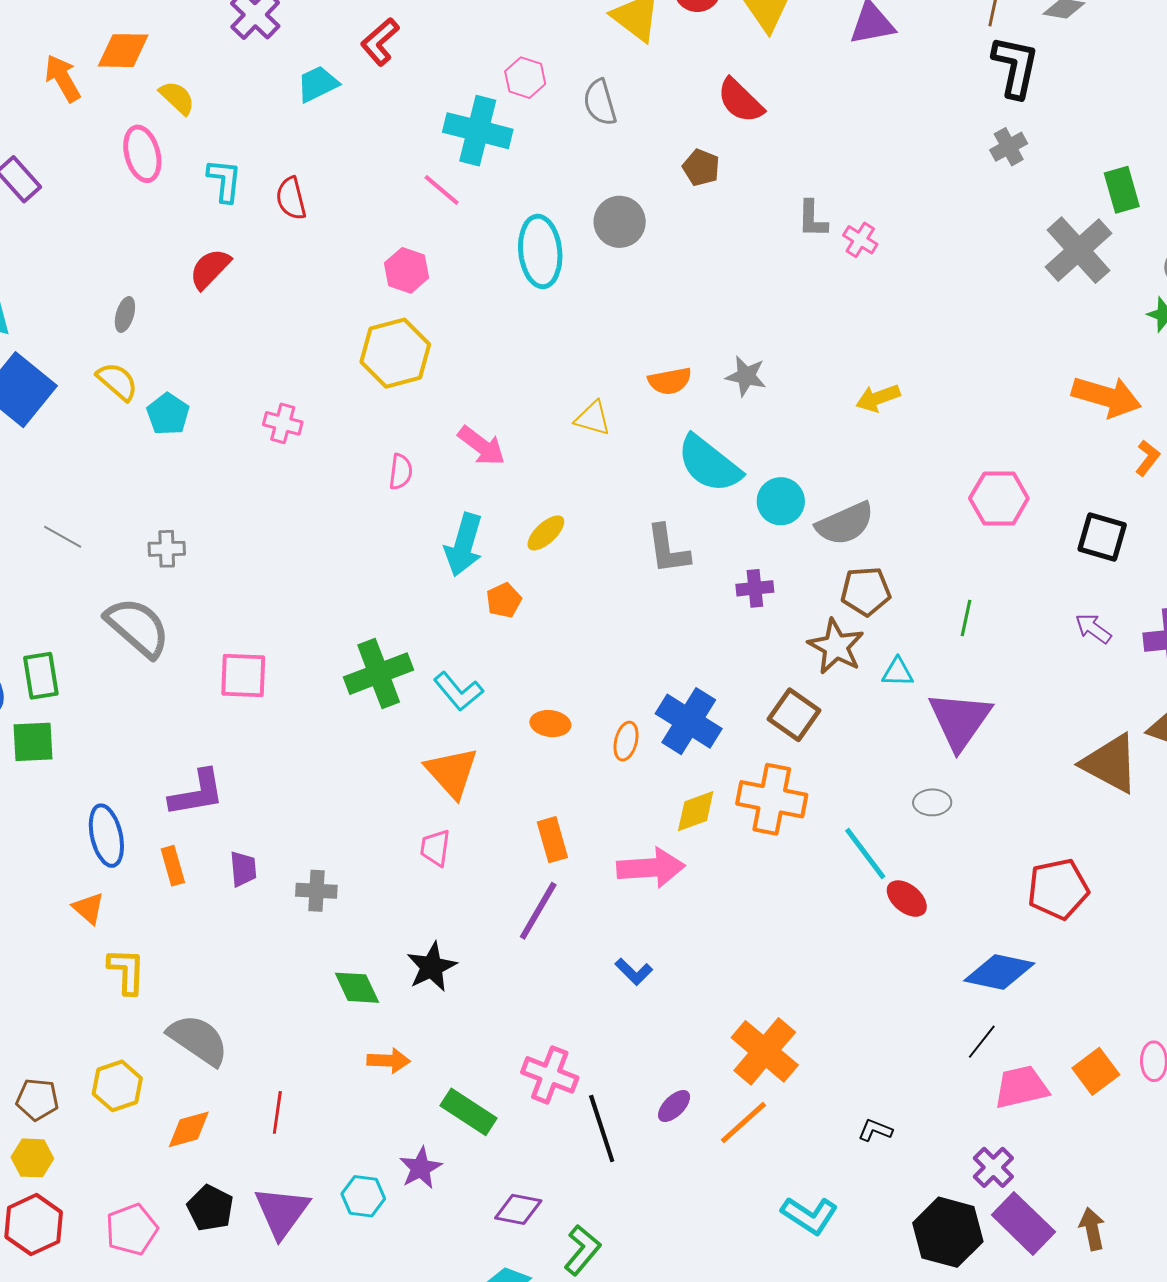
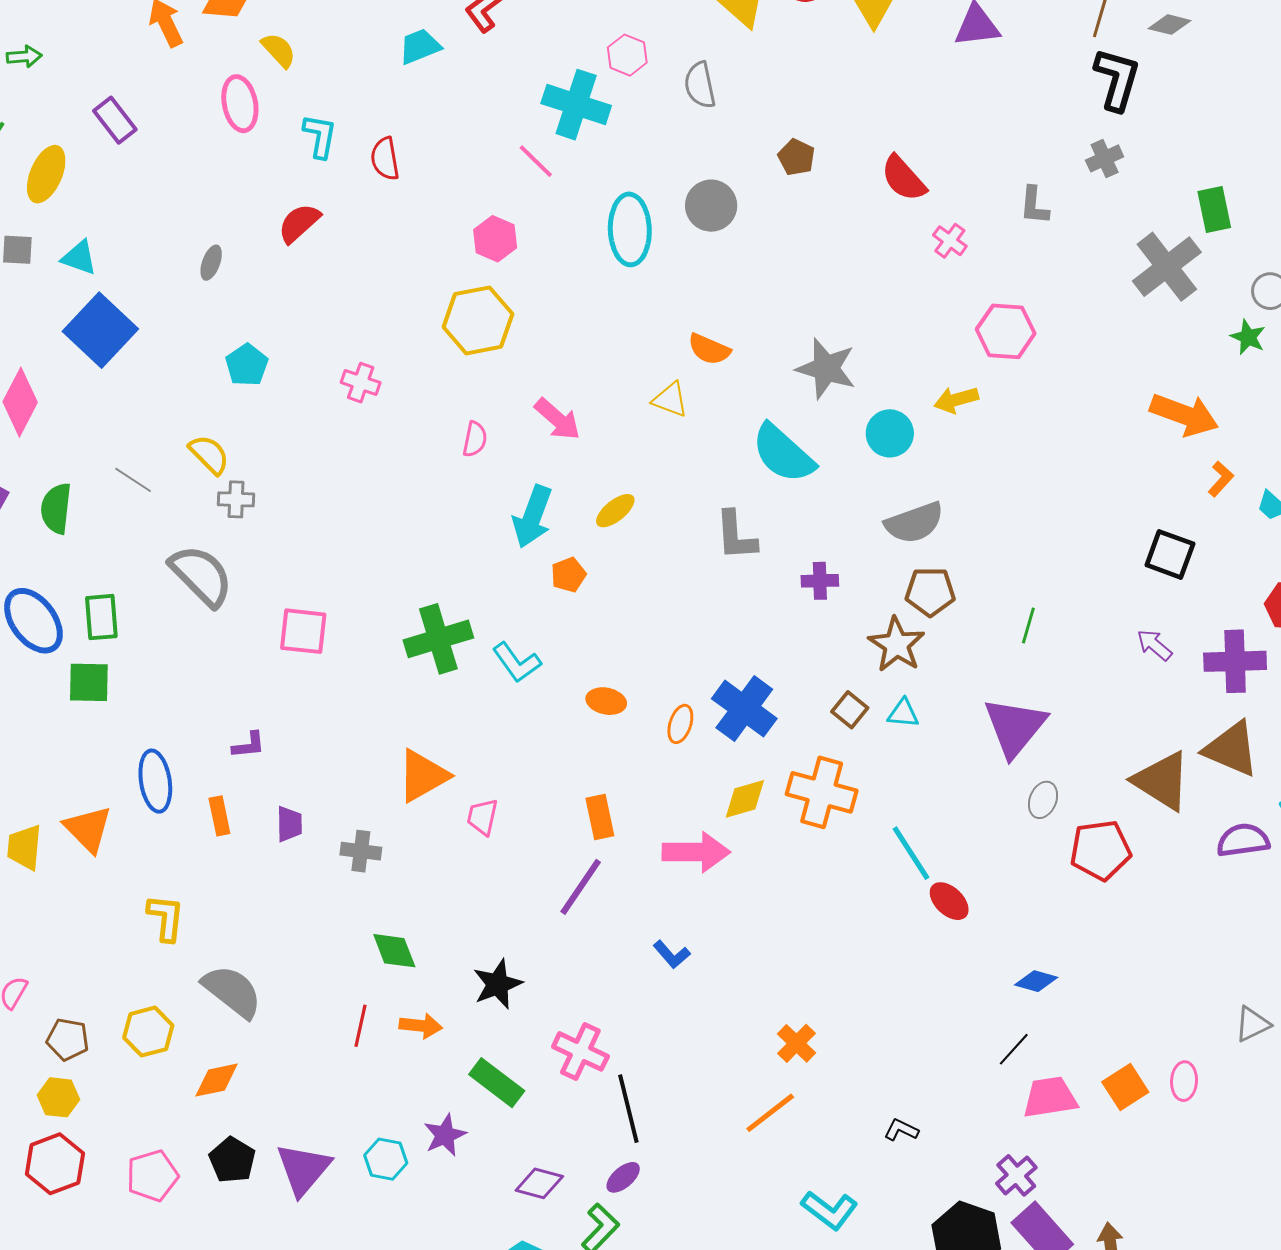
red semicircle: (740, 101) -> (903, 178), moved
gray L-shape: (812, 219) -> (1034, 206), moved
gray star: (746, 376) -> (826, 369), size x1.5
yellow semicircle: (117, 381) -> (209, 454), moved
orange semicircle: (670, 381) -> (709, 349), moved, turned 30
pink hexagon: (999, 498) -> (1006, 331), moved
cyan circle: (781, 501) -> (890, 433), moved
cyan triangle: (898, 672) -> (903, 713), moved
brown square: (794, 715) -> (850, 710), size x0.7
orange triangle: (452, 772) -> (423, 776), moved, turned 38
purple L-shape: (197, 793) -> (249, 745), size x0.6
gray ellipse: (932, 802) -> (1043, 800), moved, turned -72
red pentagon: (1058, 889) -> (1100, 850), moved
orange triangle: (88, 908) -> (88, 829), moved, size x1.5
black star: (432, 967) -> (498, 984), moved
blue diamond: (999, 972) -> (1036, 981), size x0.6
orange cross: (765, 1051) -> (797, 1043), size x0.6
purple ellipse: (674, 1106) -> (623, 1177), moved
red line: (277, 1112) -> (361, 1026), moved

